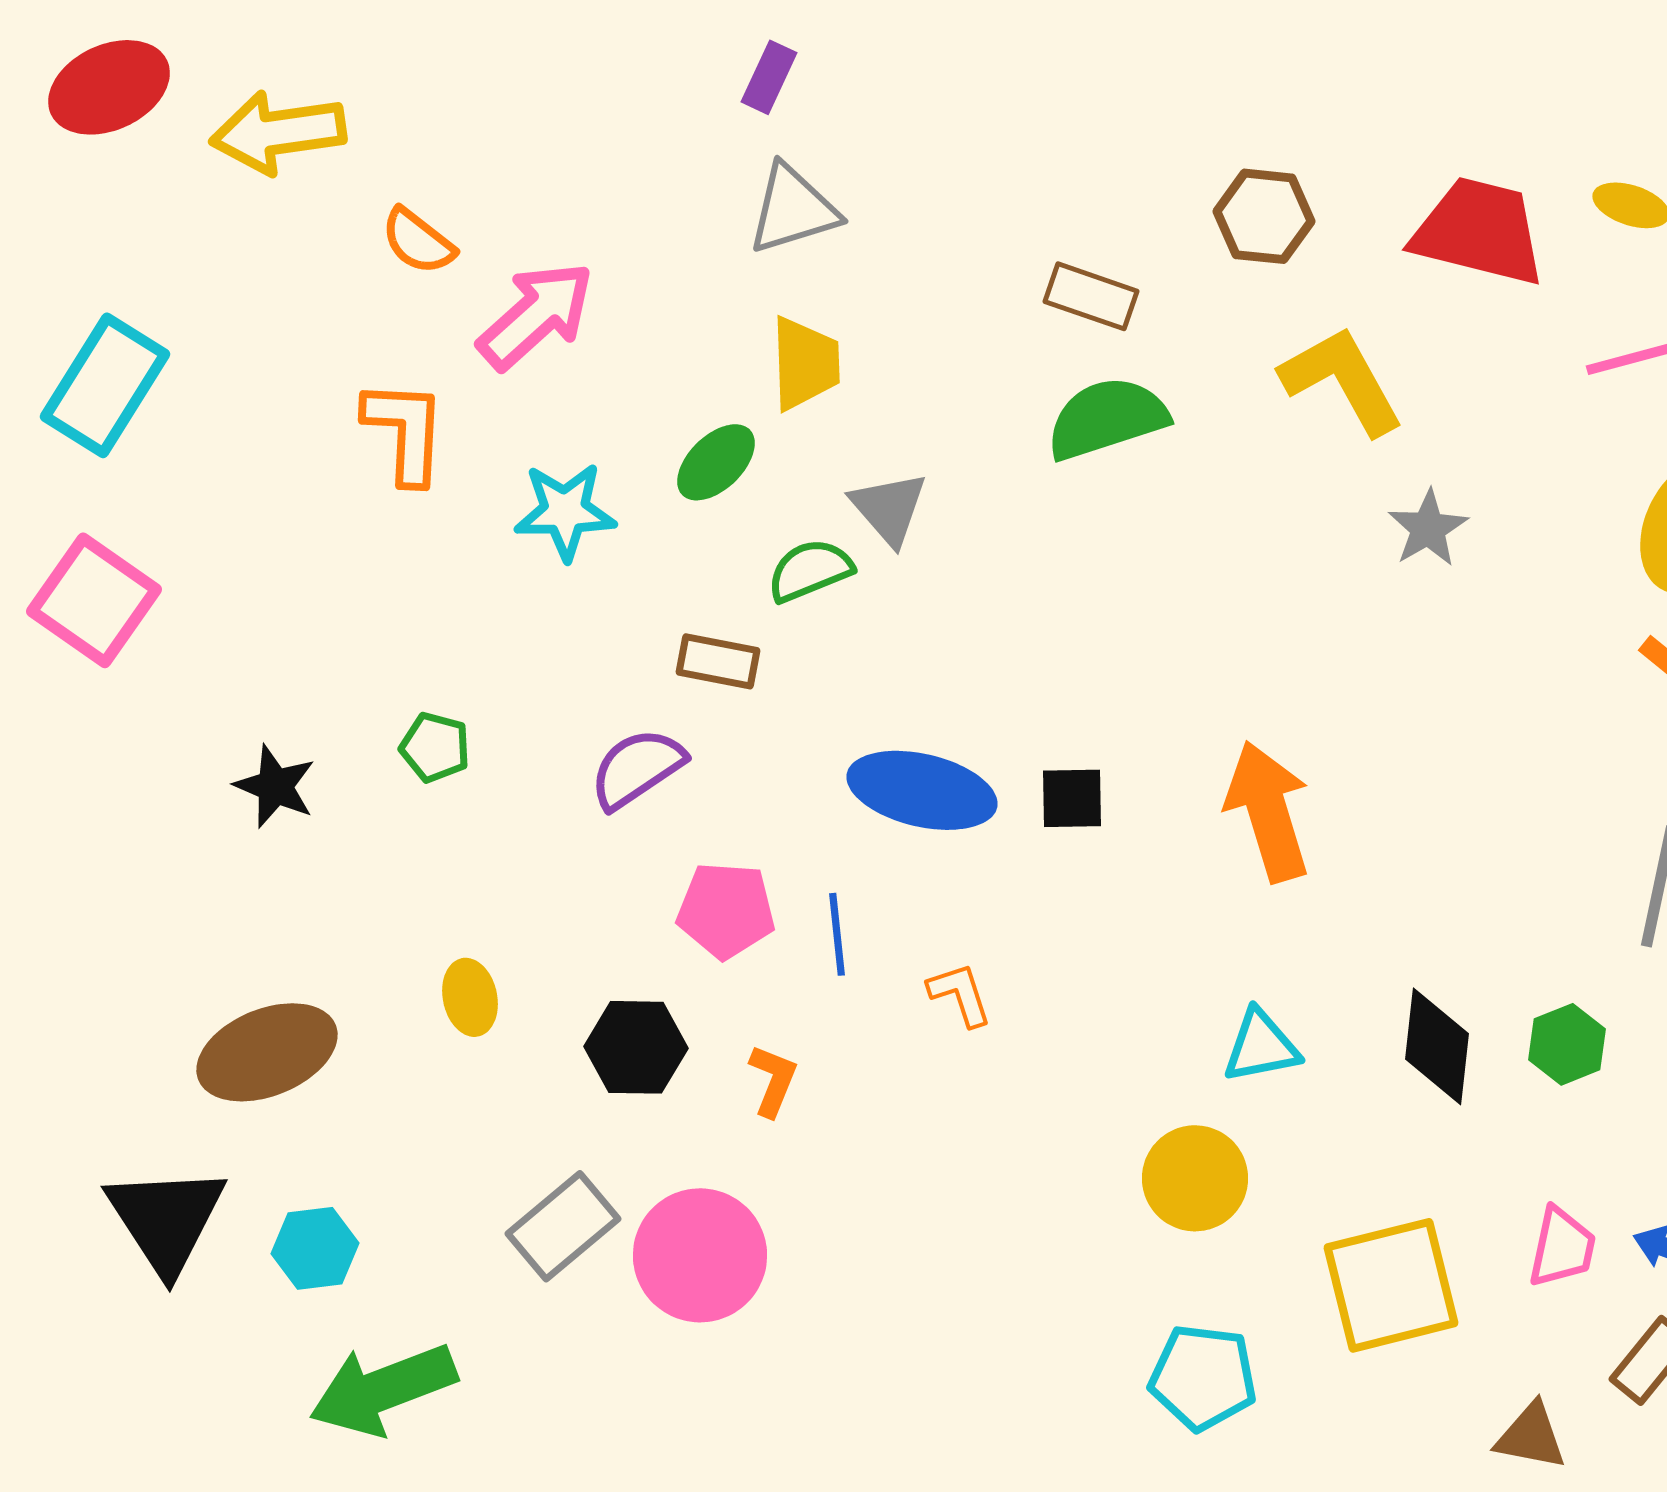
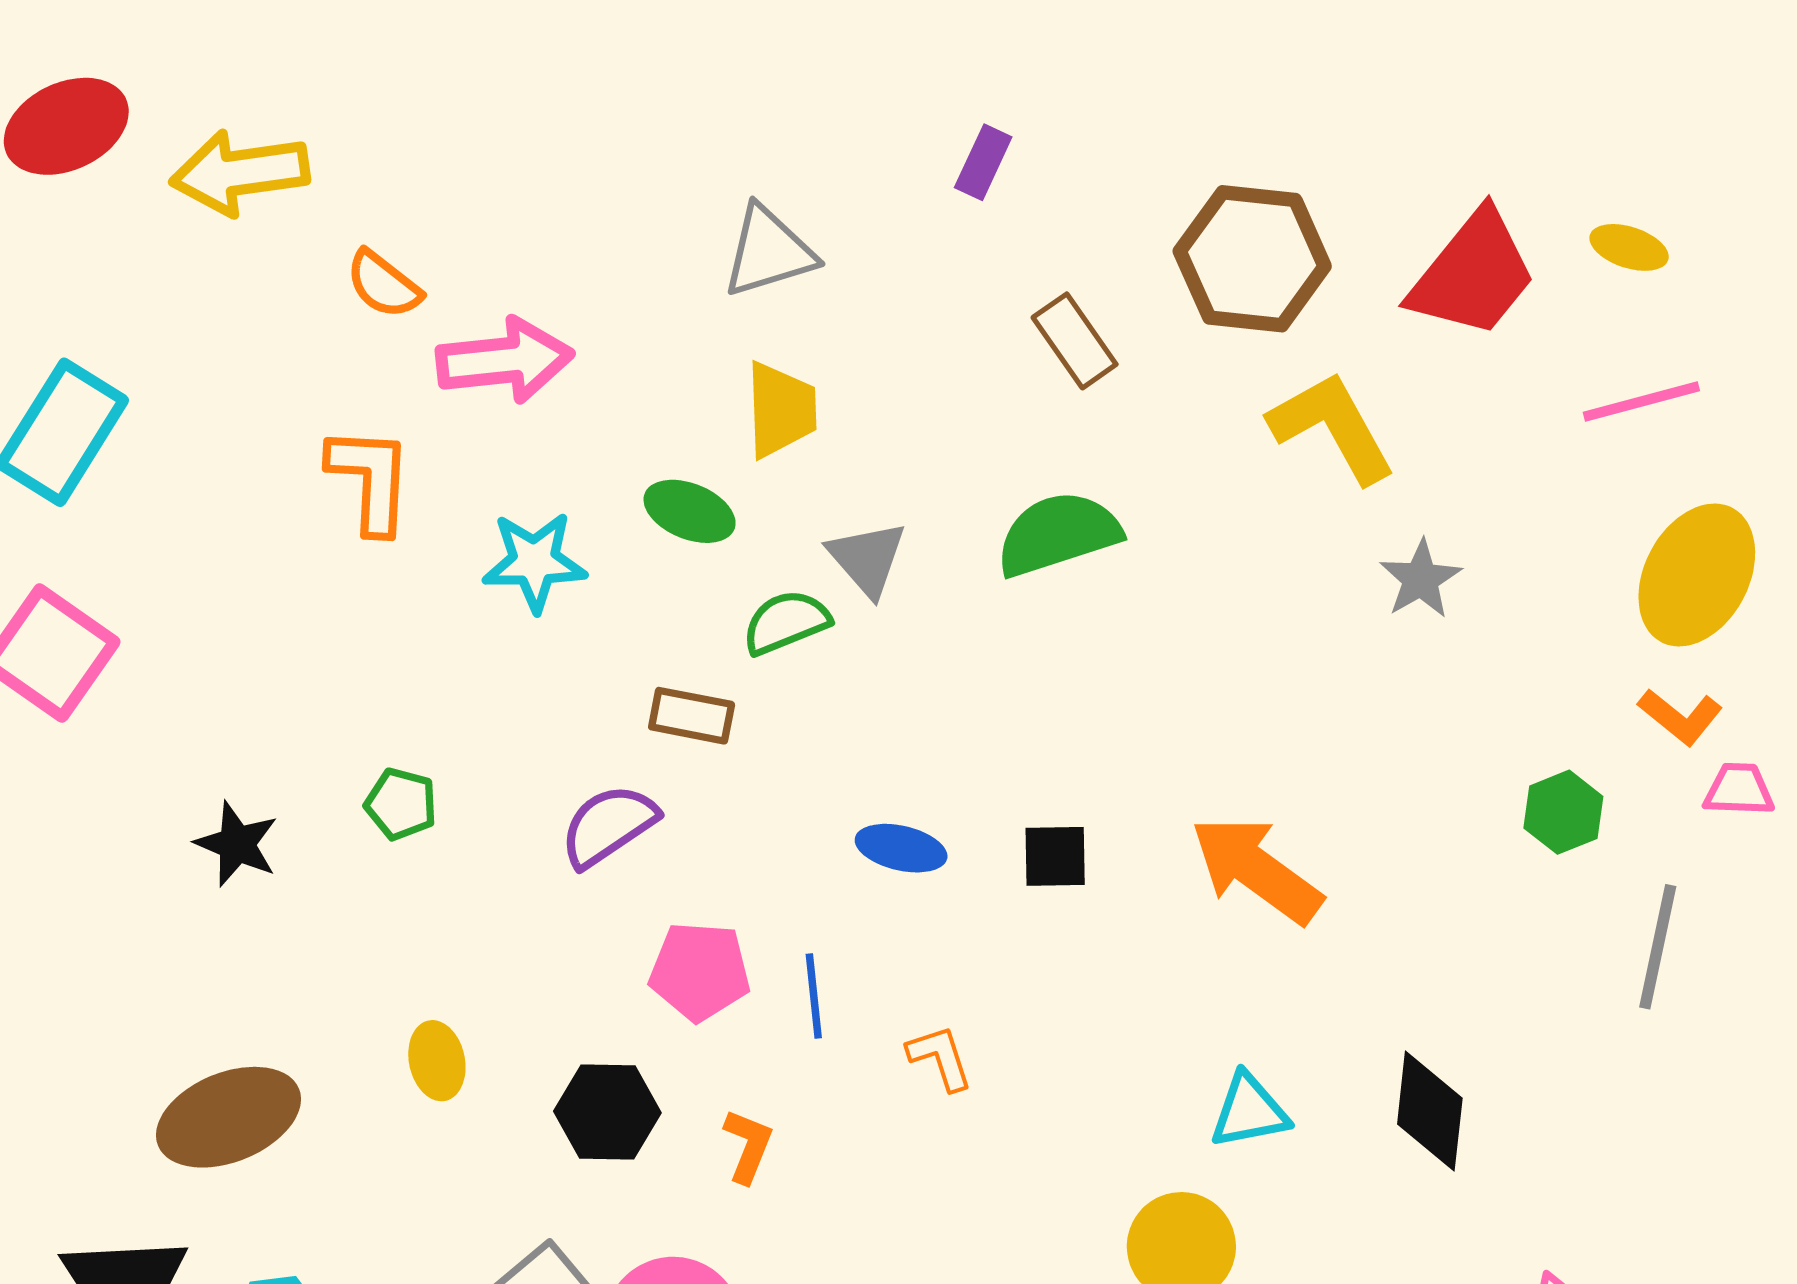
purple rectangle: (769, 77) -> (983, 162), moved
brown hexagon: (1264, 216) -> (1252, 259), size x1.5
red trapezoid: (1479, 231) -> (1473, 274), turned 115
brown rectangle: (1091, 296) -> (1075, 341), turned 36
pink arrow: (536, 315) -> (505, 360), turned 36
green semicircle: (1107, 418) -> (1058, 534), moved
green ellipse: (716, 462) -> (690, 511), turned 66
blue ellipse: (922, 790) -> (901, 848), size x0.6
orange arrow: (1268, 811) -> (1256, 870), turned -37
green hexagon: (1567, 1044) -> (1563, 812), moved

